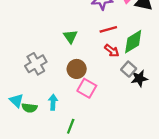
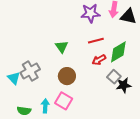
red arrow: (112, 51) -> (99, 60), turned 112
pink square: (87, 88) -> (64, 101), moved
cyan triangle: (16, 101) -> (14, 78), moved

